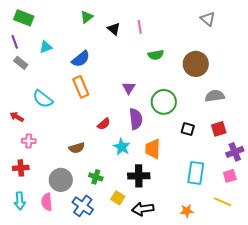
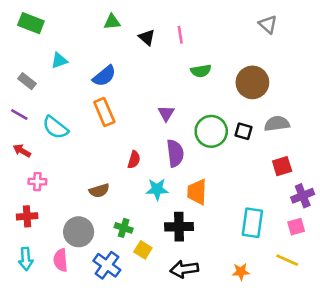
green triangle: (87, 17) -> (112, 22), turned 32
purple line: (15, 42) -> (19, 115), moved, turned -40
red semicircle: (104, 124) -> (134, 160), turned -32
black square: (188, 129) -> (243, 131), moved
cyan star: (122, 147) -> (157, 189), turned -30
yellow square: (118, 198) -> (143, 250), moved

